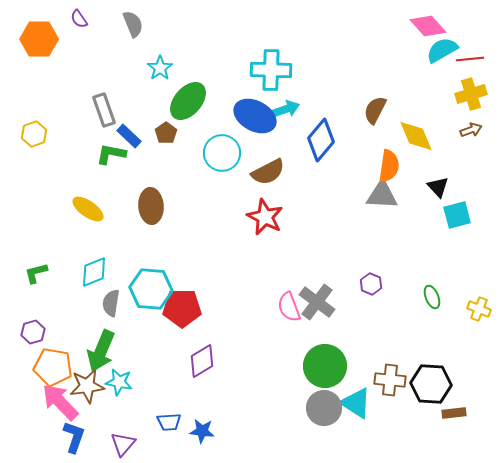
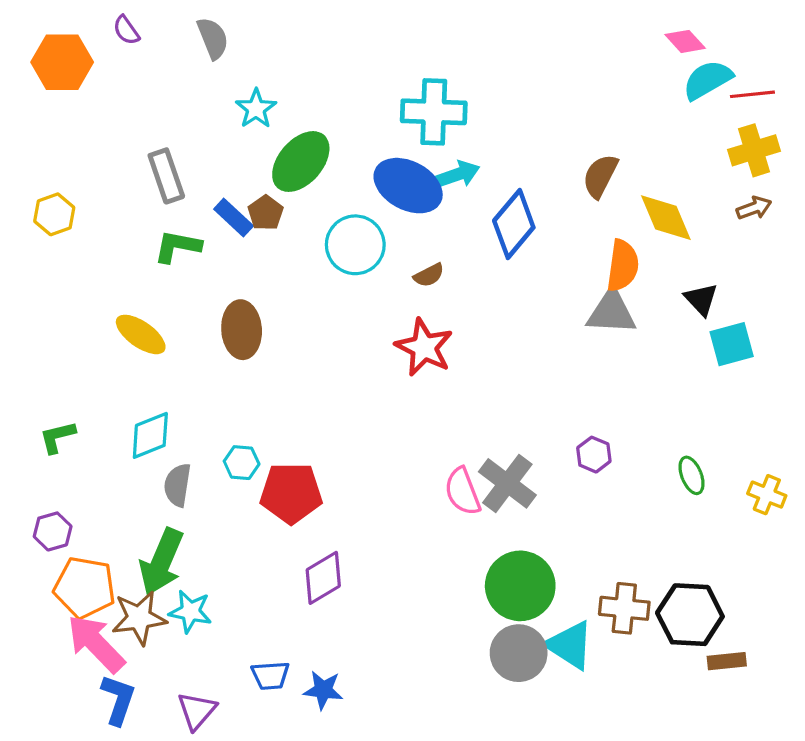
pink diamond: (428, 26) -> (685, 41), size x0.7
blue rectangle: (129, 136) -> (234, 218), moved
brown semicircle: (268, 172) -> (429, 275), size x0.6
cyan hexagon: (151, 289) -> (242, 463), size x0.5

